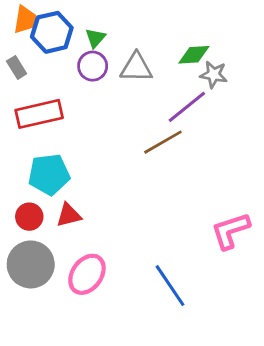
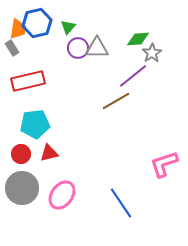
orange trapezoid: (25, 20) -> (18, 29), moved
purple circle: (93, 66) -> (78, 48), moved
gray star: (214, 75) -> (152, 53), turned 30

